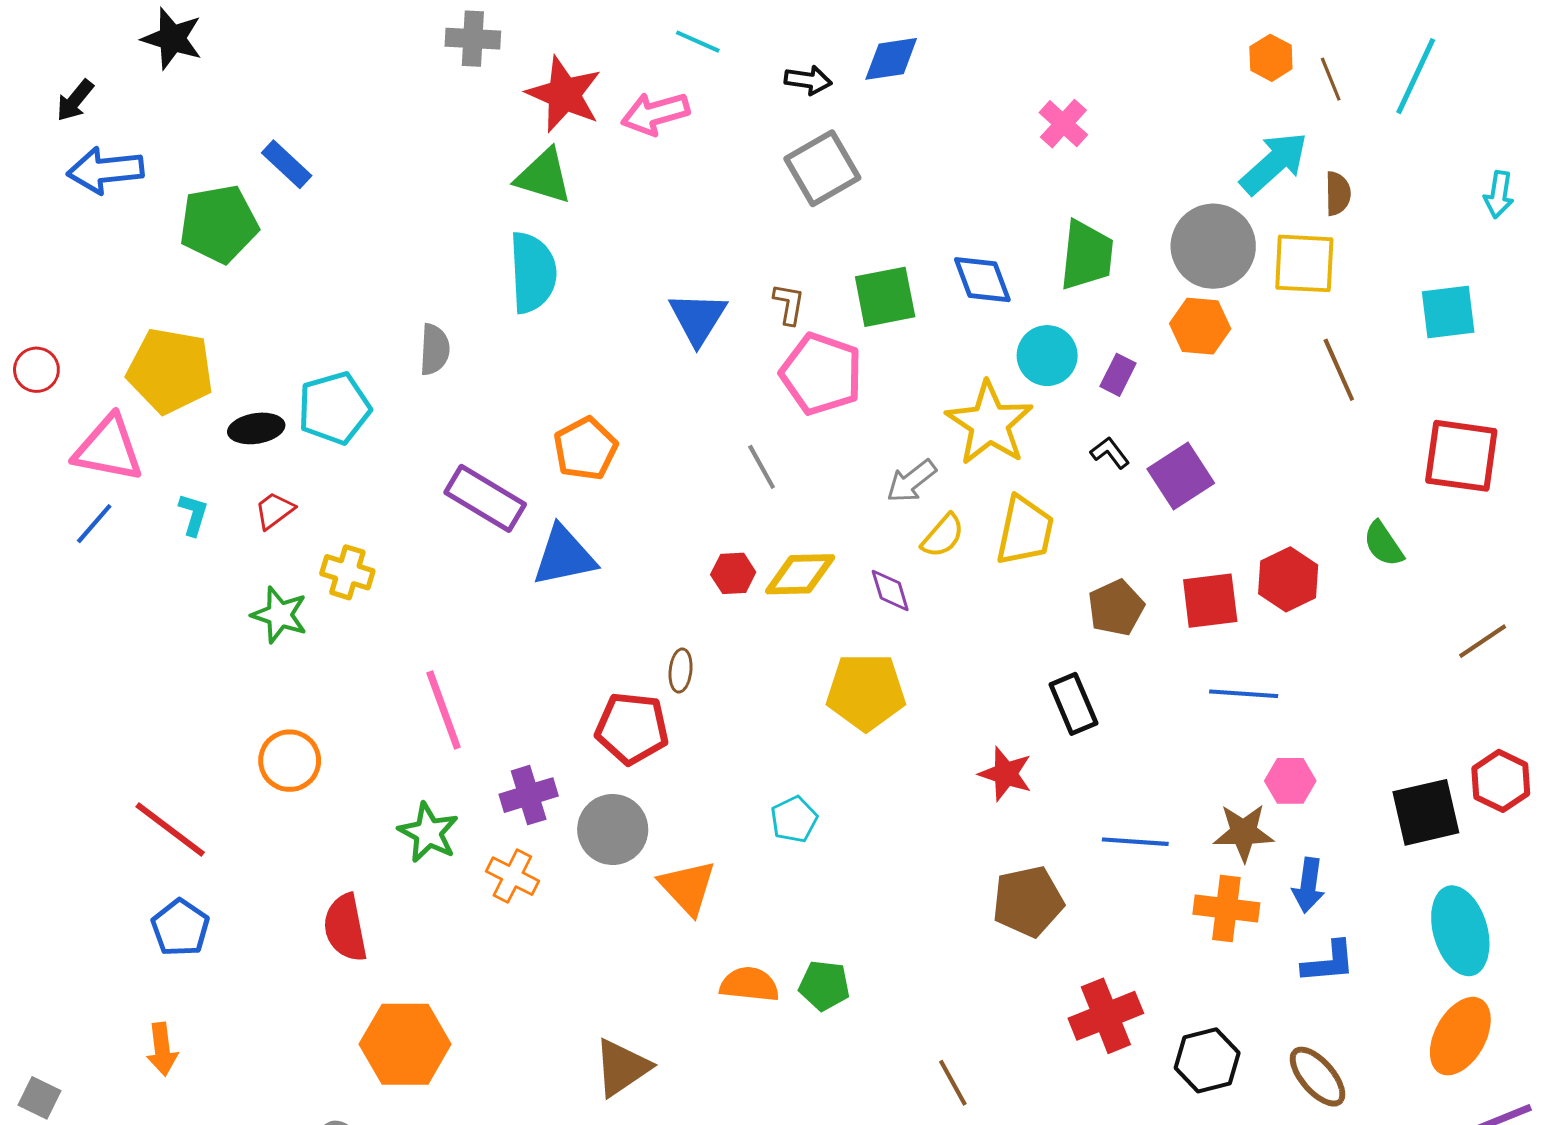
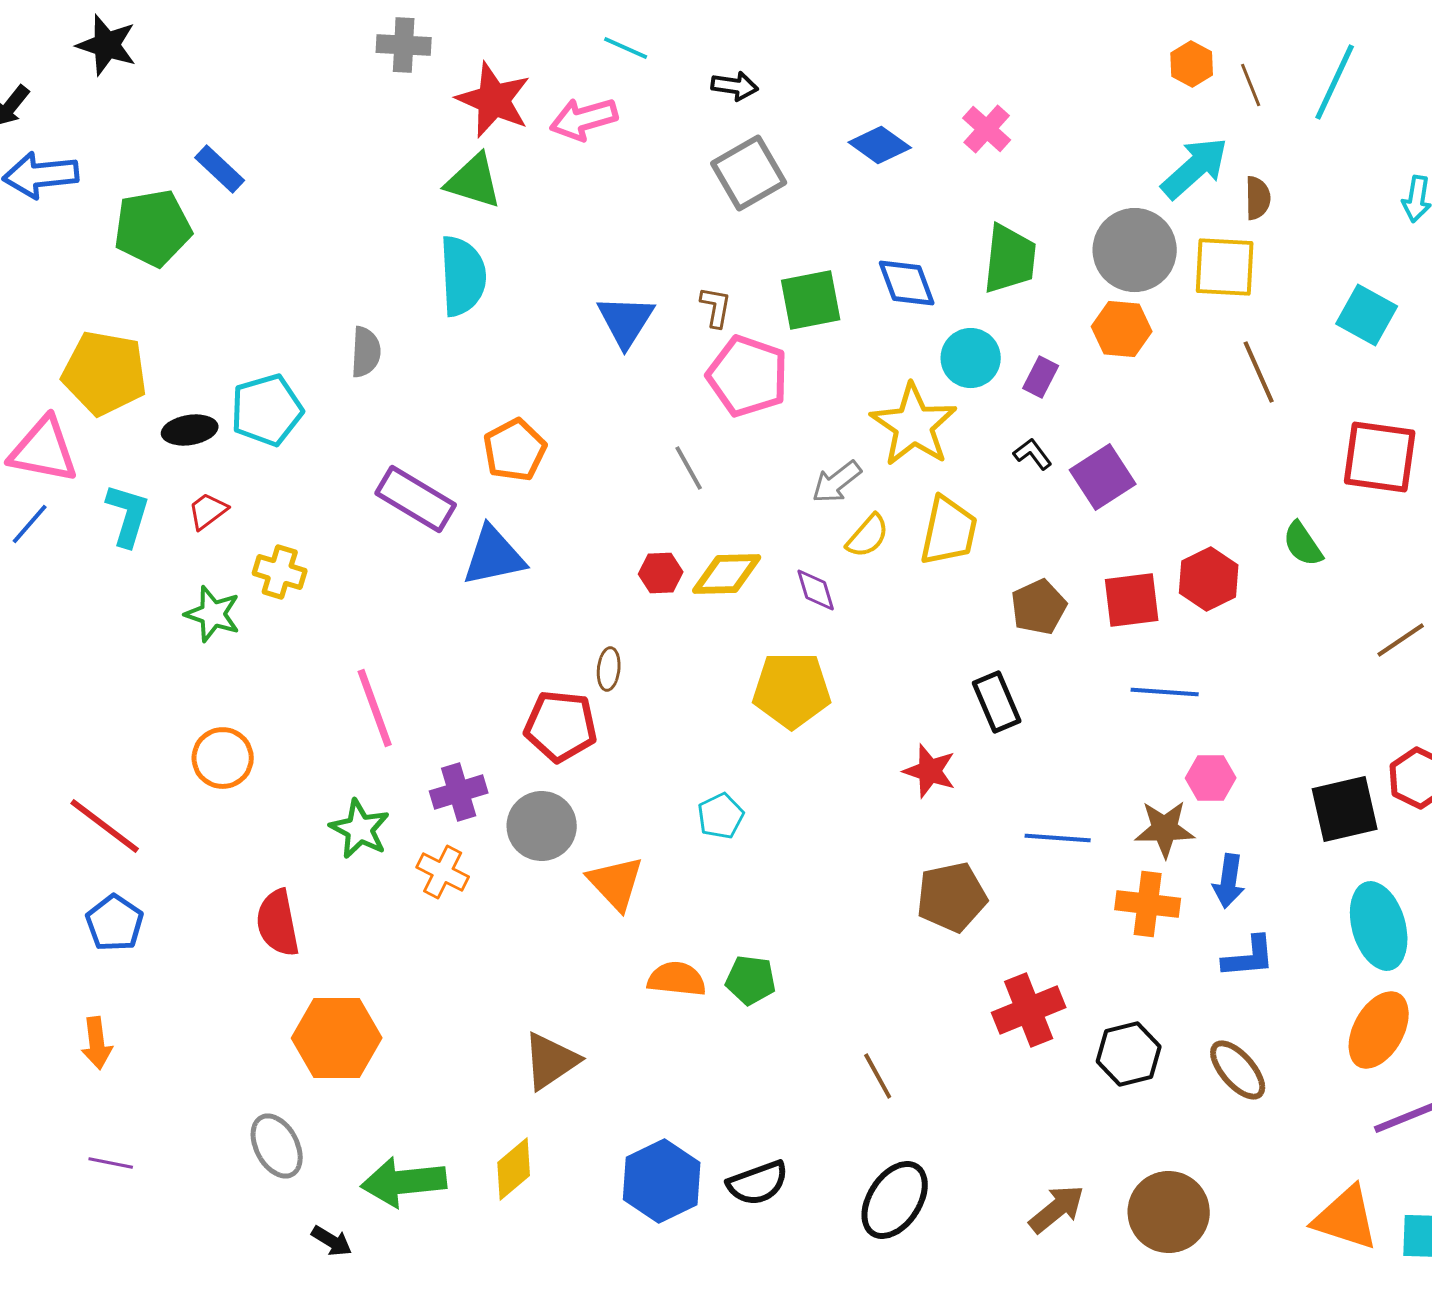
blue diamond: (891, 59) -> (880, 145), moved, turned 44
cyan square: (1448, 312) -> (1367, 315), turned 36
cyan L-shape: (193, 515) -> (128, 515), size x1.5

